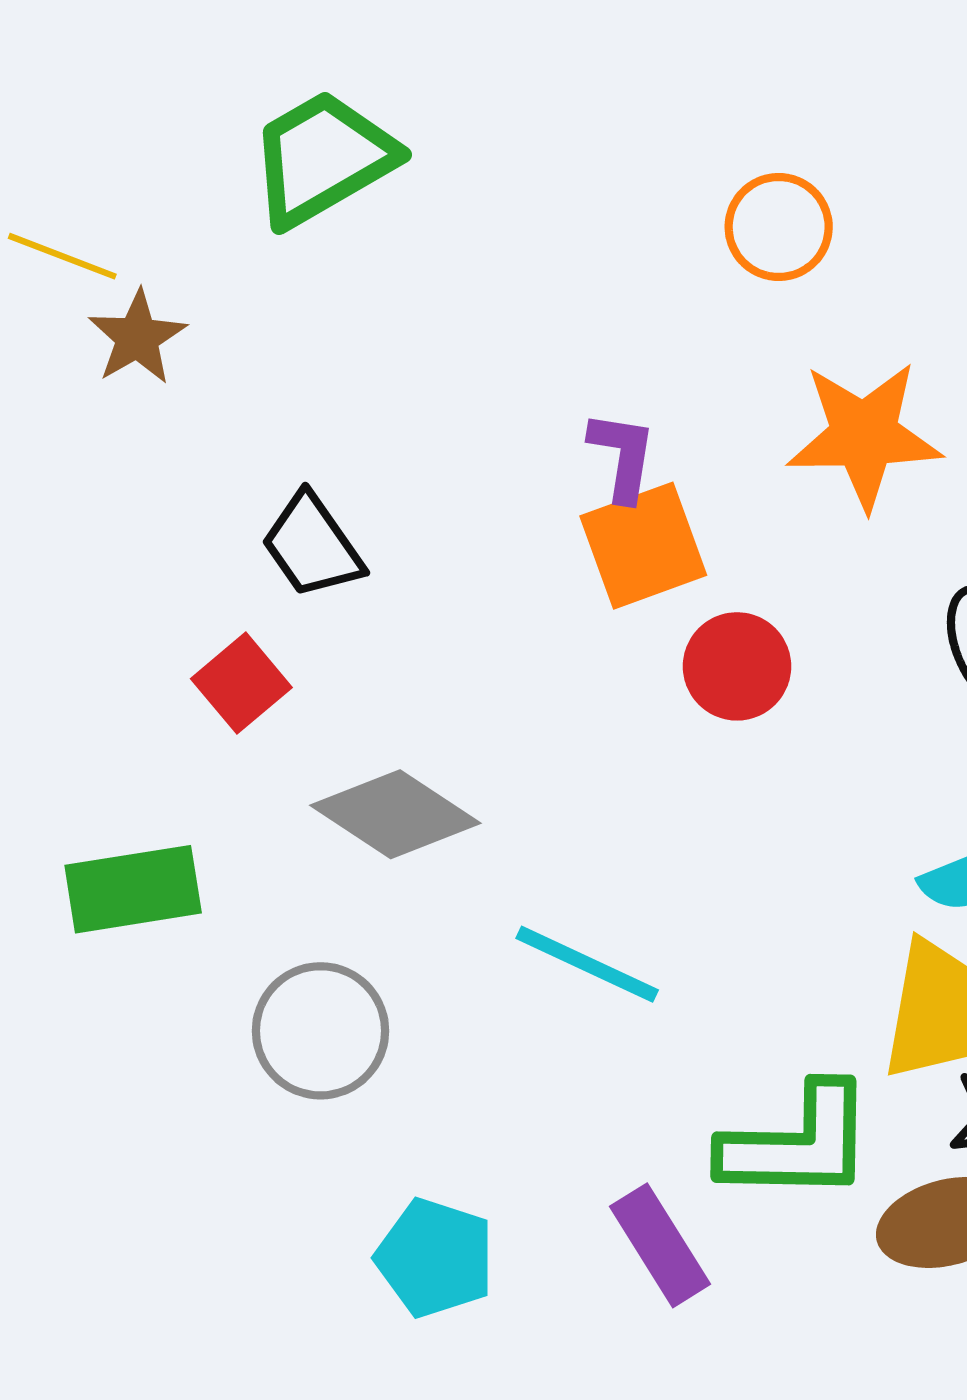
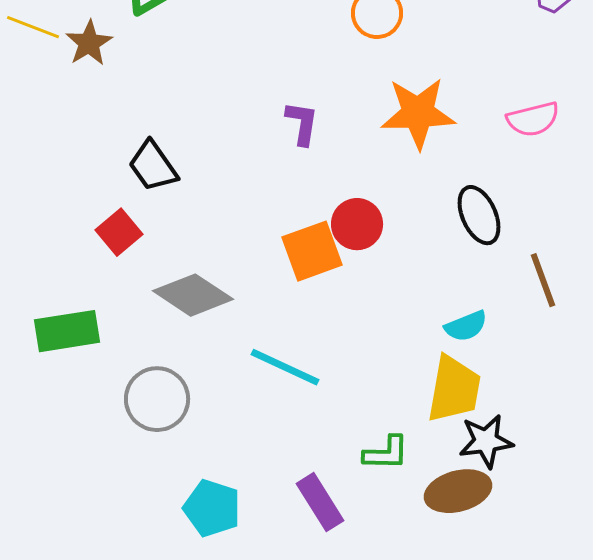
brown star: (137, 337) -> (89, 43), moved
orange square: (643, 546) -> (312, 251), moved
green L-shape: (797, 1143) -> (386, 453), size x0.6

